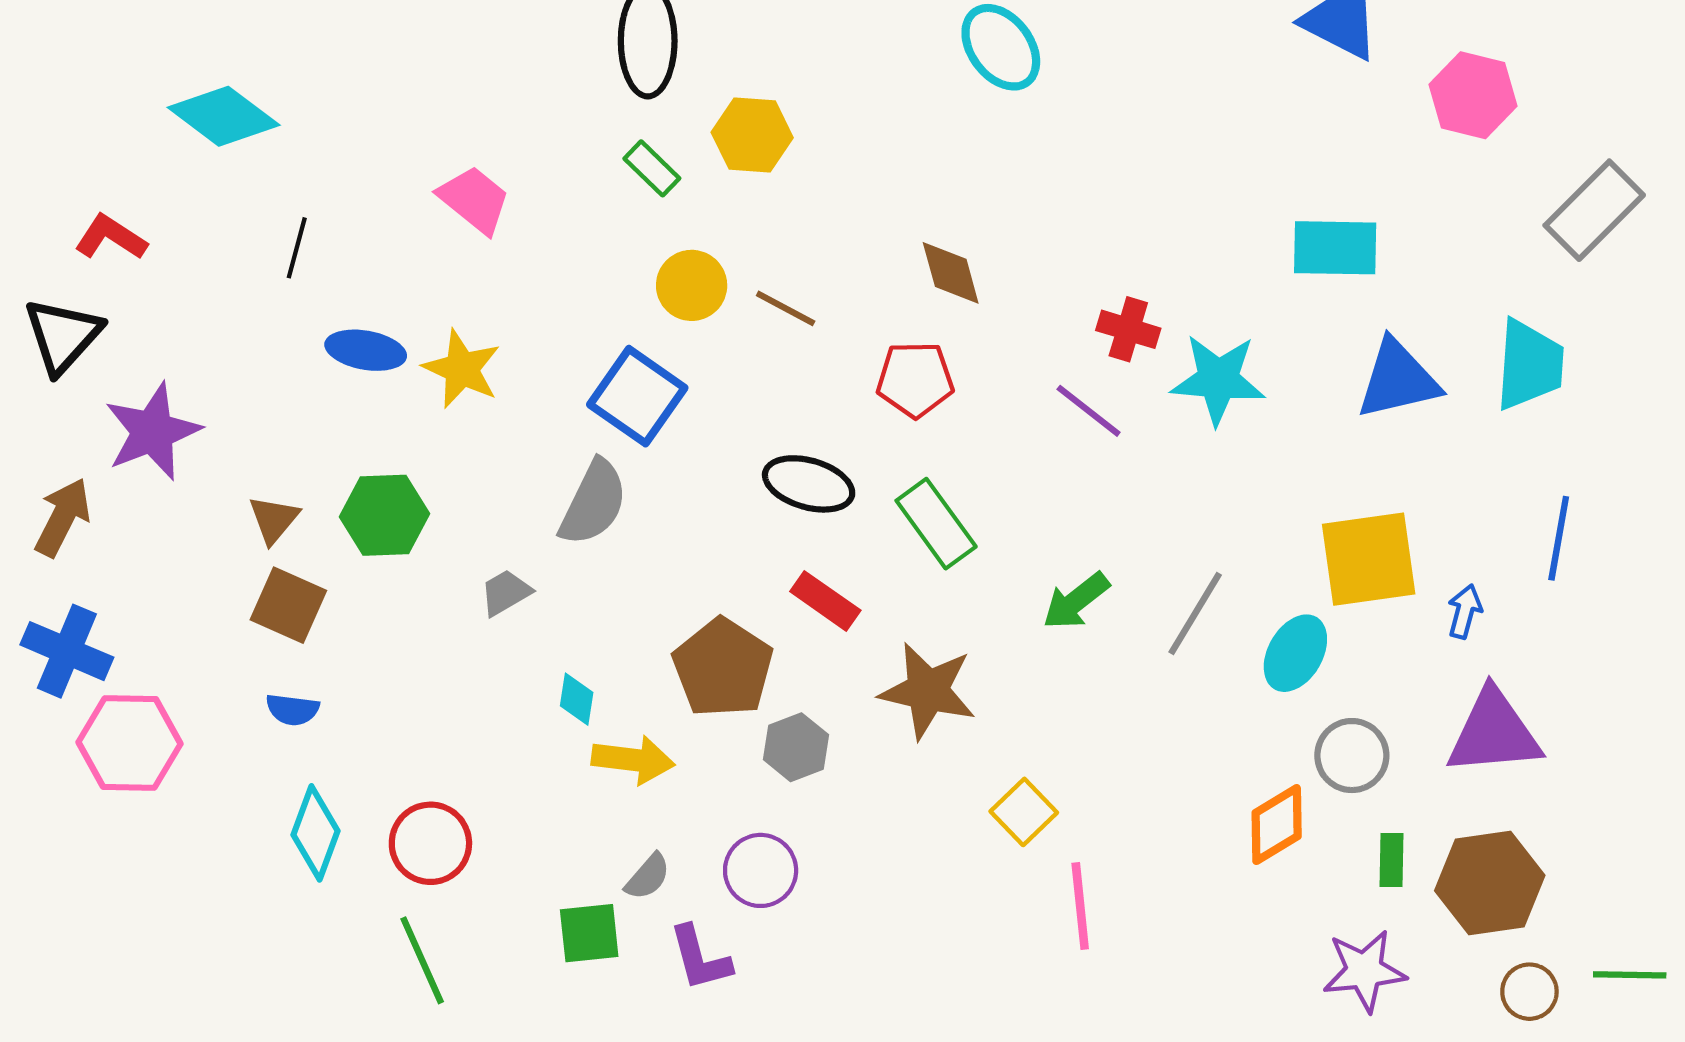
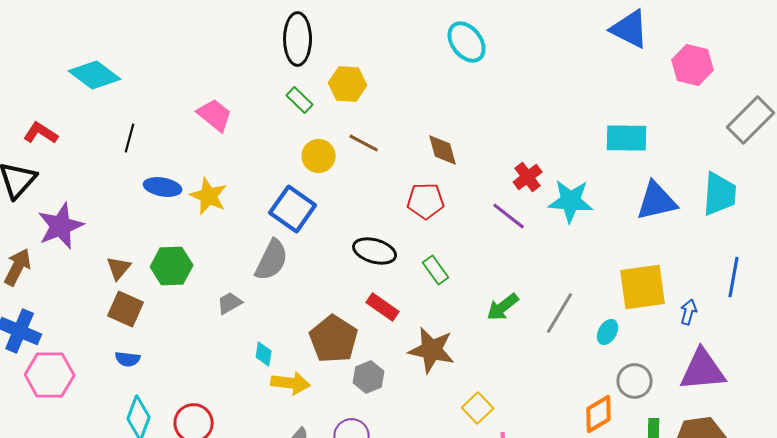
brown line: (786, 308) -> (364, 143), moved
red cross: (1128, 329) -> (528, 177), turned 36
green rectangle: (936, 524) -> (436, 270), size x0.7
cyan ellipse: (1295, 653) -> (608, 332), size x0.7

